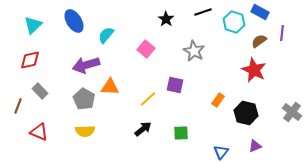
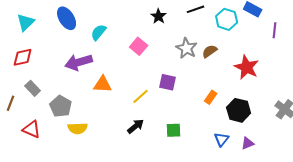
brown semicircle: (259, 41) -> (210, 51), moved
gray pentagon: (84, 99) -> (61, 106), moved
blue triangle: (221, 152) -> (222, 139), moved

